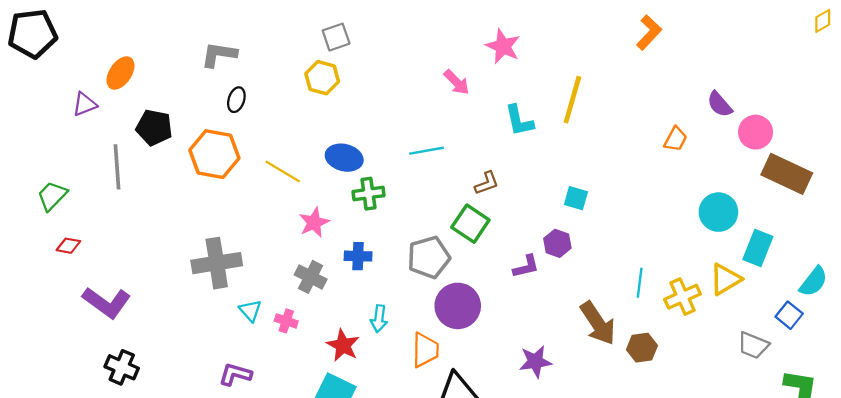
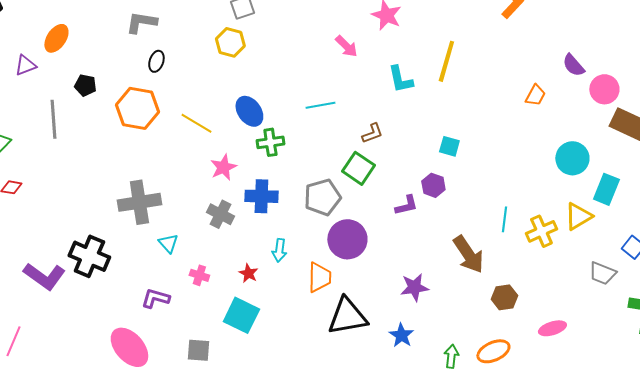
black pentagon: (154, 127) -> (85, 85), size x0.7
blue ellipse: (344, 158) -> (249, 111), turned 40
blue cross: (358, 256) -> (261, 196), size x1.4
purple L-shape: (107, 302) -> (44, 276), moved
pink cross: (286, 321) -> (199, 275), moved
red star: (343, 345) -> (248, 273), size x0.7
brown hexagon: (642, 348) -> (504, 297), moved
black cross: (122, 367) -> (89, 256), moved, size x1.4

